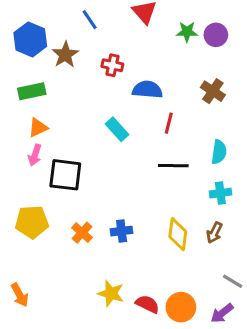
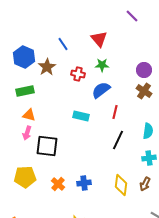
green star: (187, 32) -> (102, 65), moved
purple circle: (216, 35) -> (144, 70), moved
blue semicircle: (147, 90) -> (101, 90), turned -42
orange triangle: (38, 128) -> (29, 115), turned 40
cyan rectangle: (117, 129) -> (81, 116), turned -35
black line: (173, 166) -> (118, 140), turned -66

